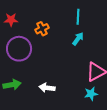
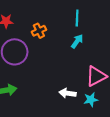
white arrow: (47, 88) -> (68, 93), moved

